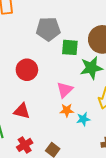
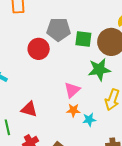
green square: (70, 47) -> (83, 39), moved
red circle: (27, 70) -> (39, 49), moved

